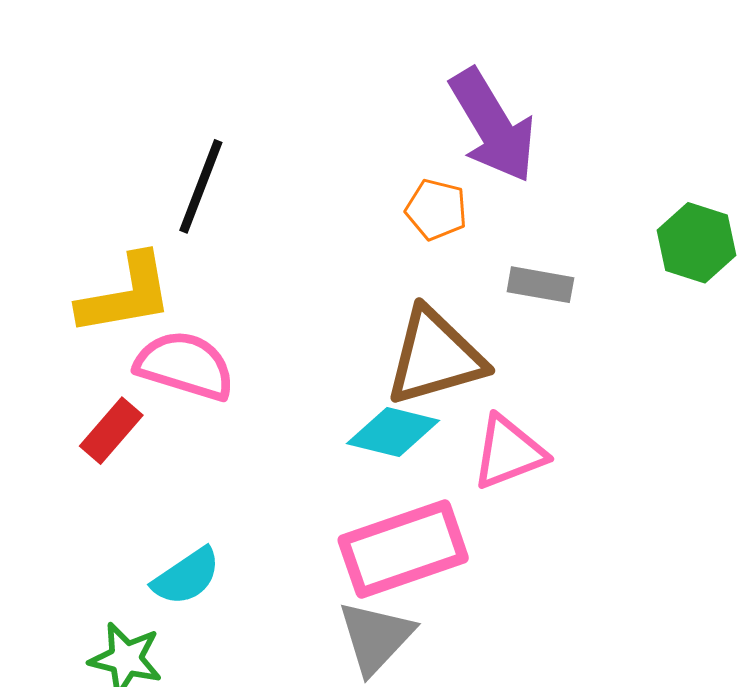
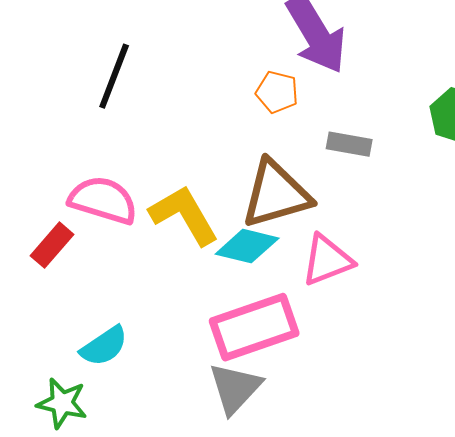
yellow L-shape: (126, 295) -> (184, 215), moved, turned -110

